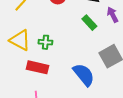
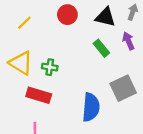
blue semicircle: (84, 75) -> (91, 107), turned 40

